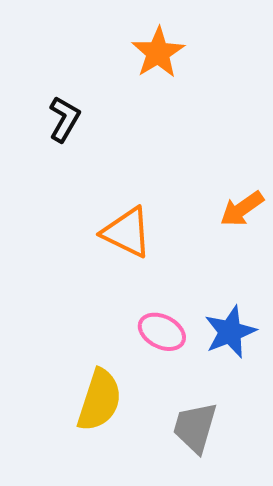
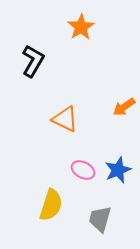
black L-shape: (64, 119) -> (33, 61), size x1.4

